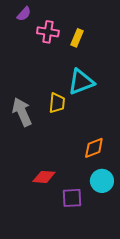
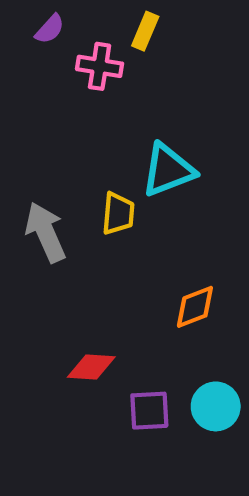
yellow rectangle: (77, 38) -> (145, 31), moved
cyan circle: (102, 181) -> (216, 406), moved

